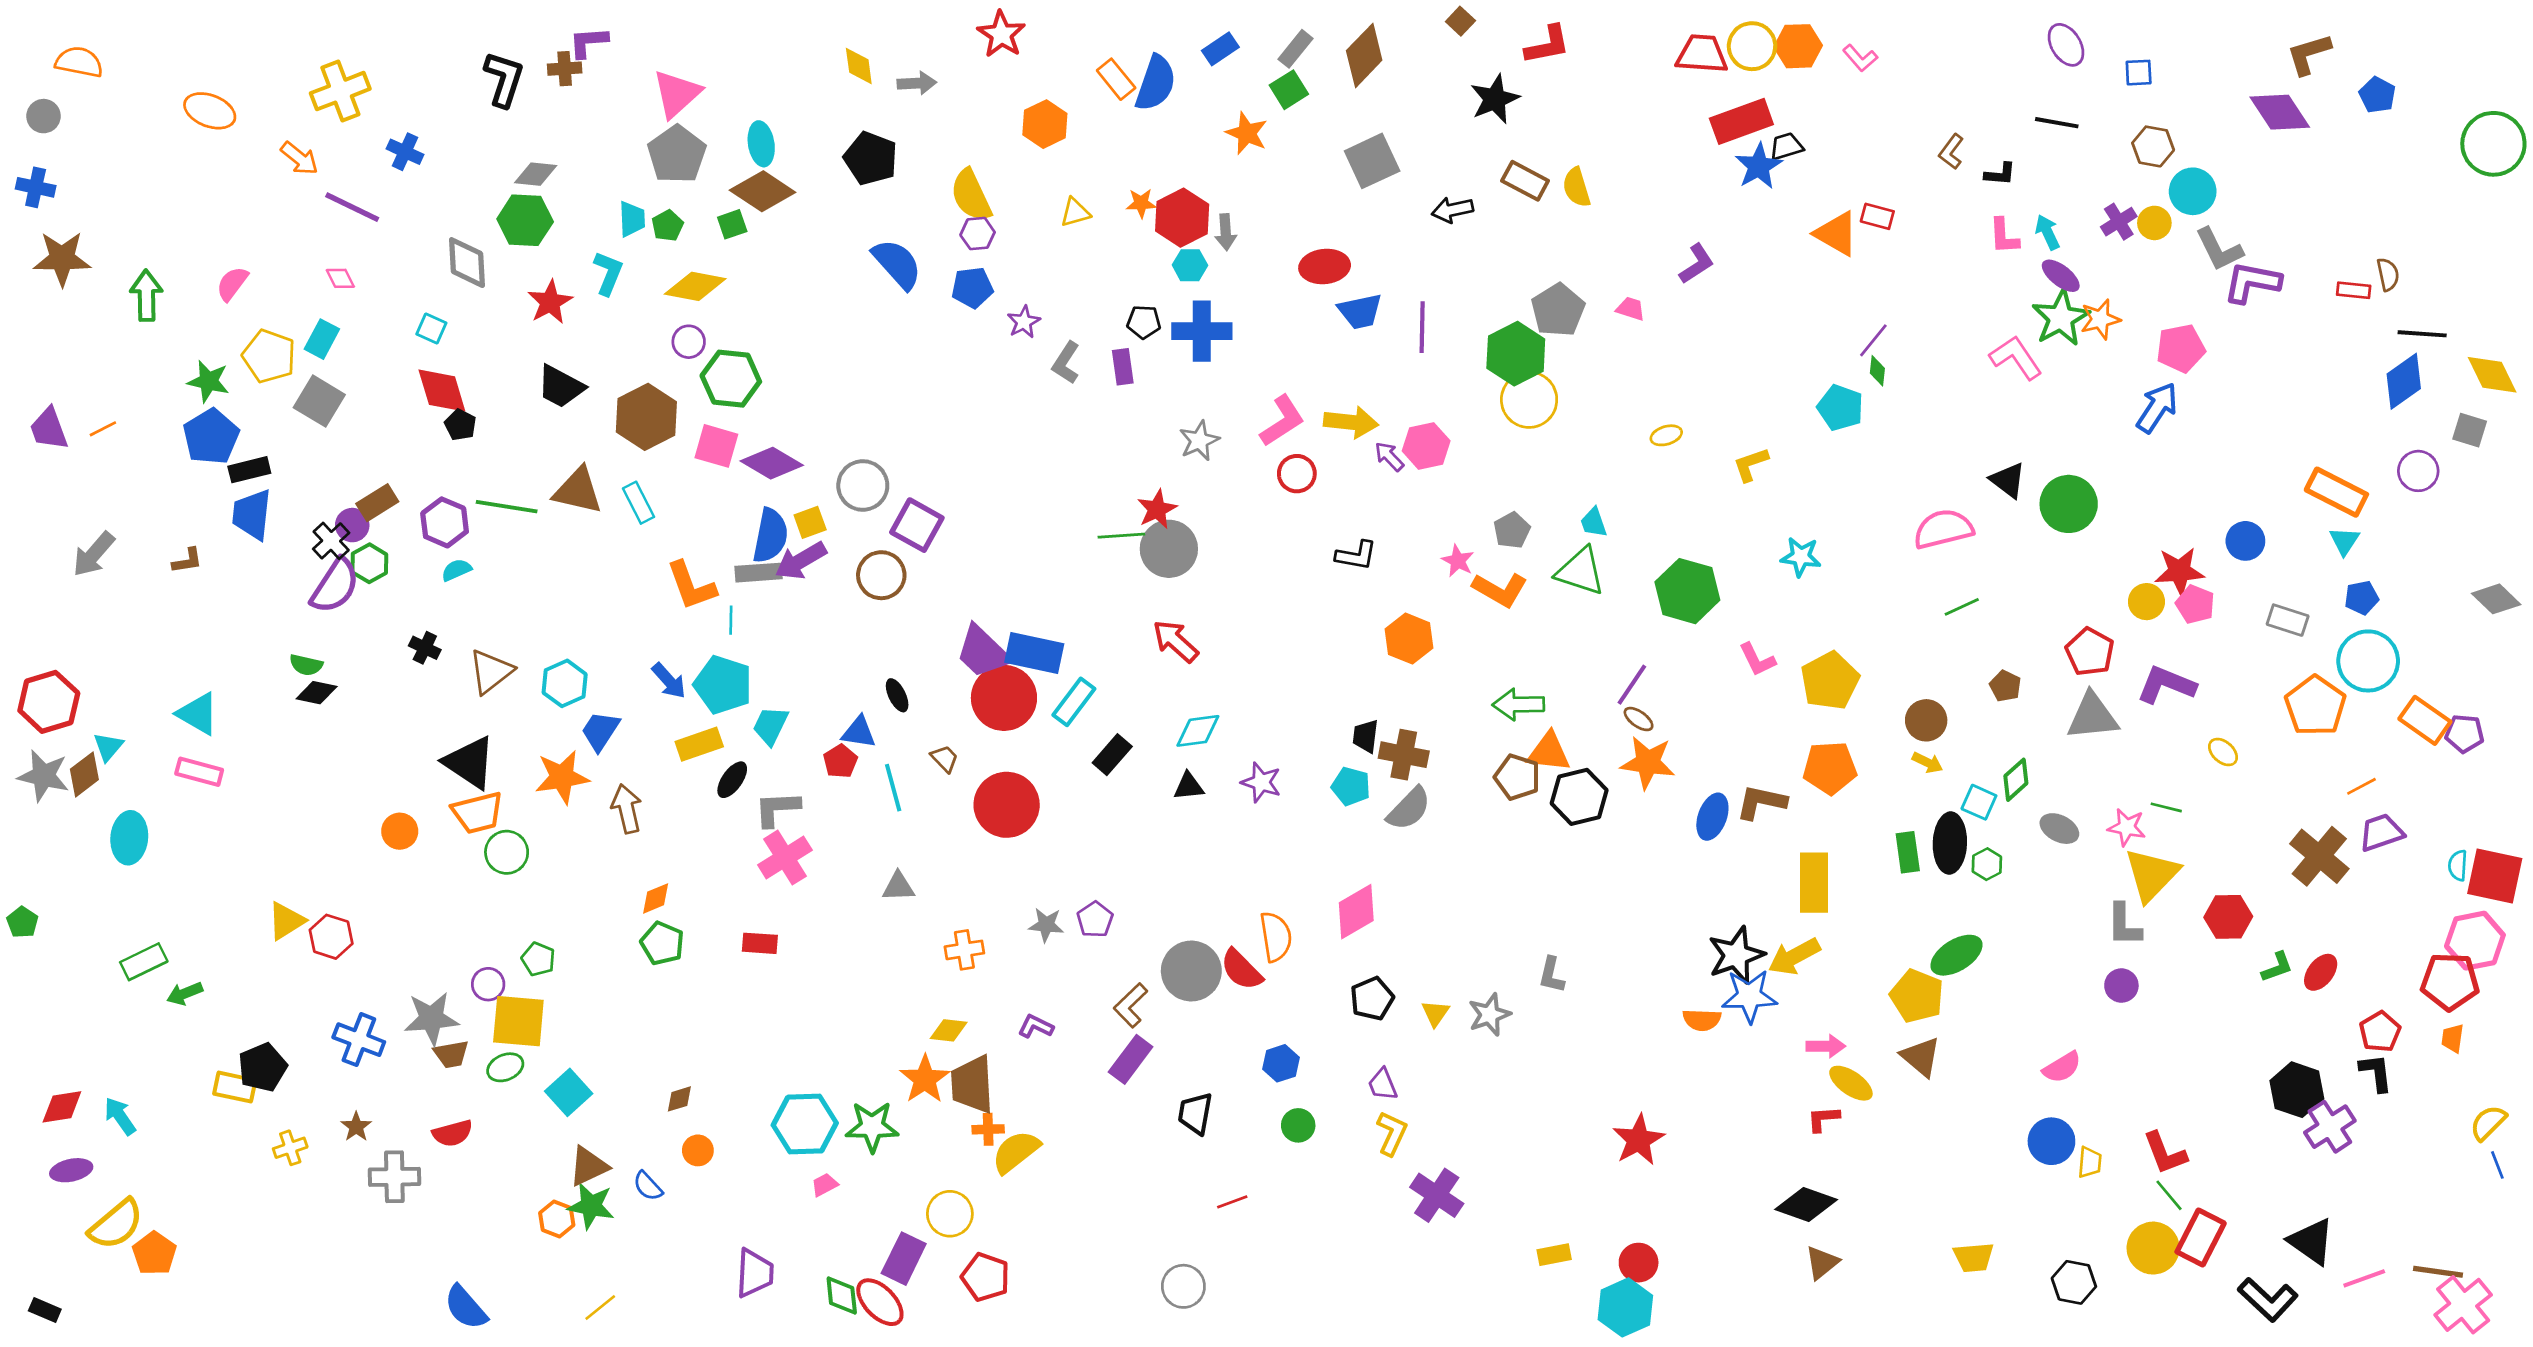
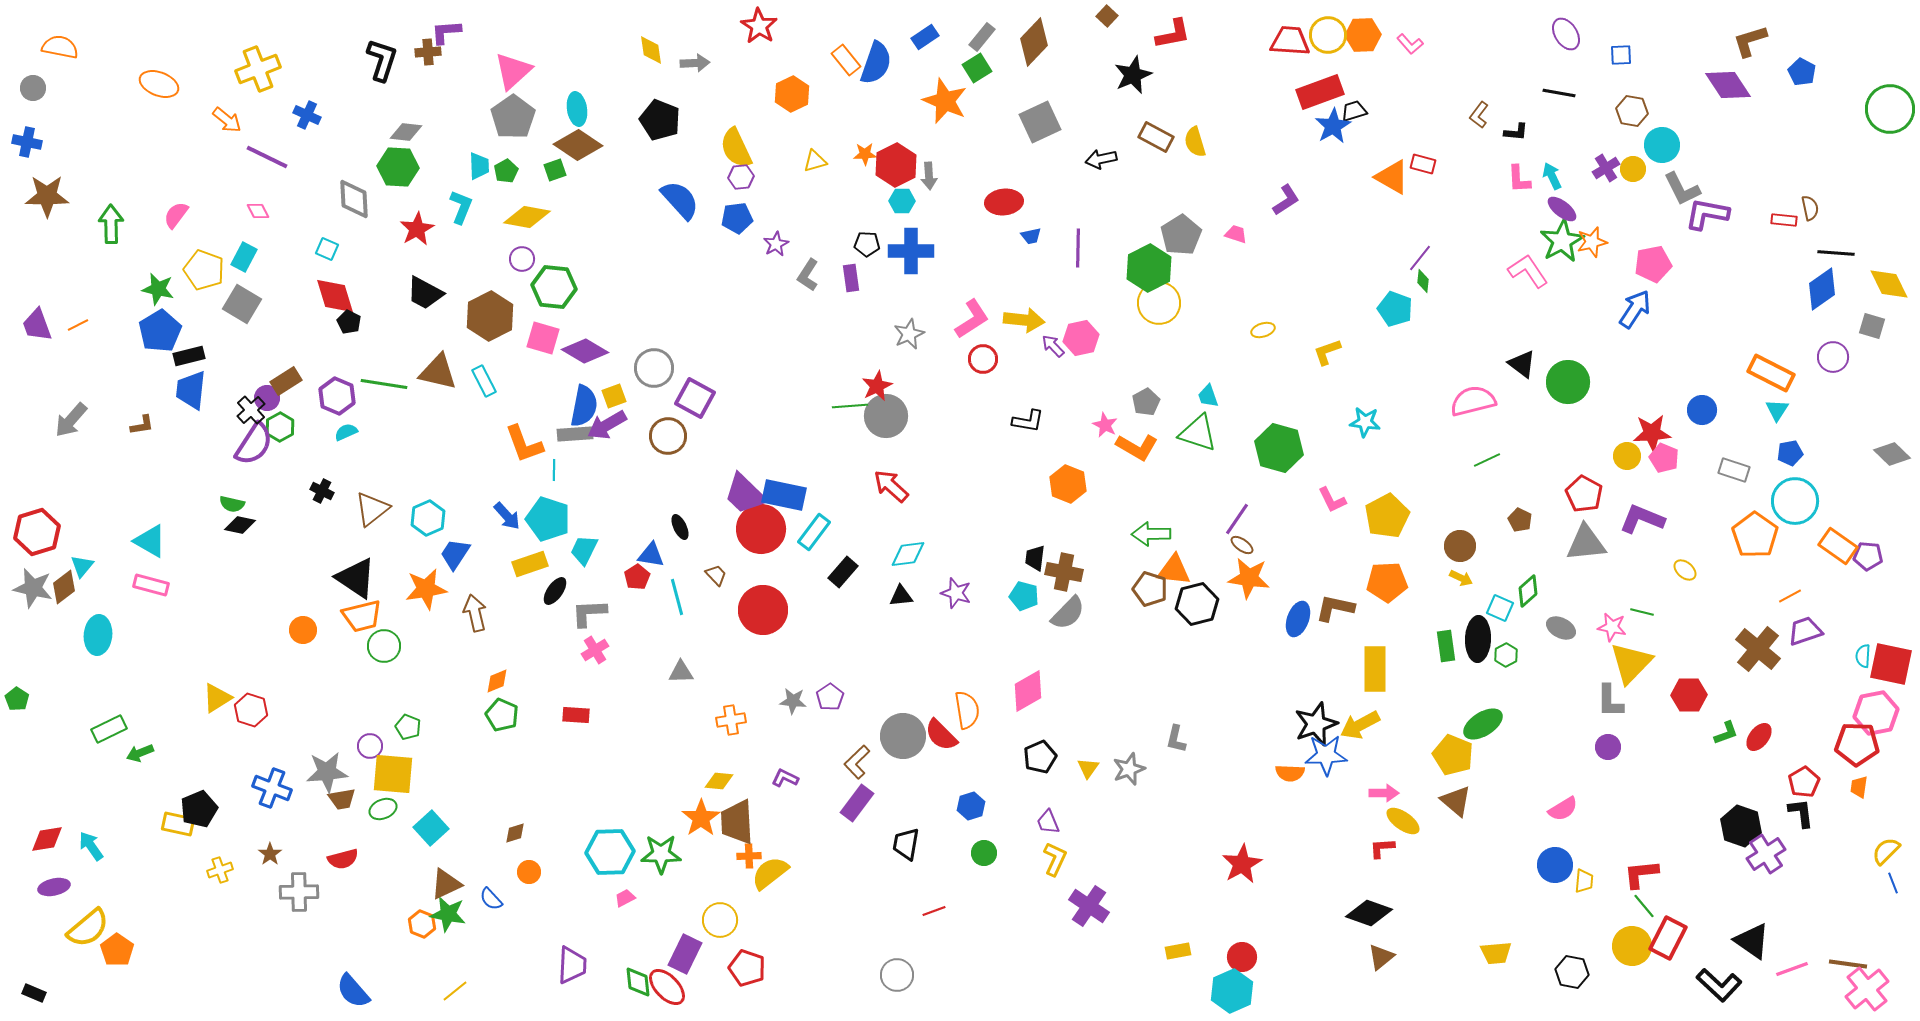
orange star: (1247, 133) -> (945, 101), size x1.4
blue trapezoid: (1360, 311) -> (1031, 236), size x0.6
pink cross: (785, 858) -> (595, 650), size x0.7
red L-shape: (2165, 1153) -> (1641, 874), turned 105

